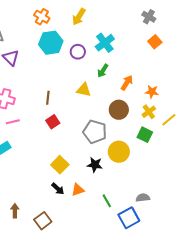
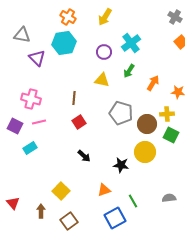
cyan hexagon: (51, 43) -> (64, 43), moved
yellow triangle: (84, 90) -> (102, 80), moved
brown circle: (119, 110) -> (147, 124), moved
yellow cross: (149, 112) -> (167, 114), moved, turned 32
gray pentagon: (95, 132) -> (121, 113), moved
yellow square: (60, 165) -> (61, 191), moved
black arrow: (58, 189) -> (84, 156), moved
blue square: (129, 218) -> (115, 218), moved

